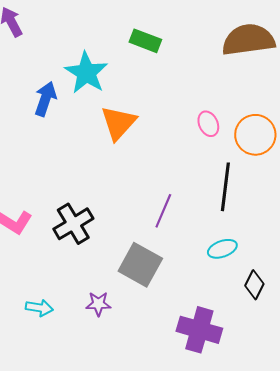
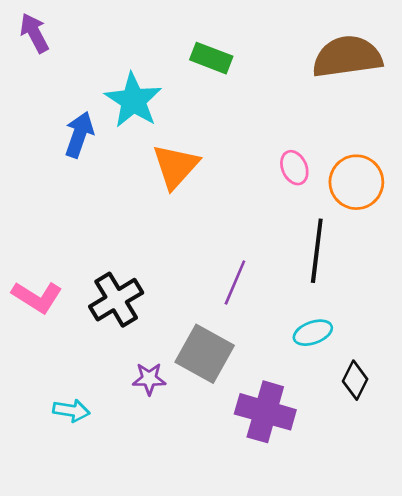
purple star: (98, 304) -> (149, 379), moved
purple cross: (199, 330) -> (265, 412), moved

